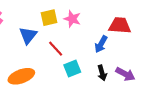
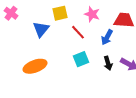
pink star: (72, 19) -> (92, 14), moved
red line: (56, 49) -> (78, 32), moved

